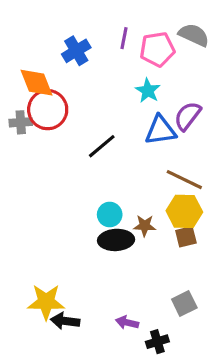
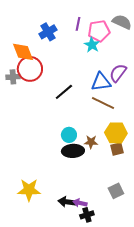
cyan star: (148, 91) -> (92, 45), moved
brown line: (184, 180) -> (103, 103), moved
black arrow: (65, 321) -> (67, 202), moved
black cross: (157, 342) -> (87, 215), moved

